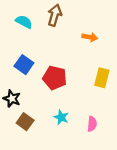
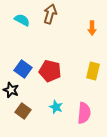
orange arrow: (90, 37) -> (92, 28), moved, turned 80
blue square: (24, 65) -> (23, 69), moved
pink semicircle: (92, 124) -> (84, 113), size x1.5

